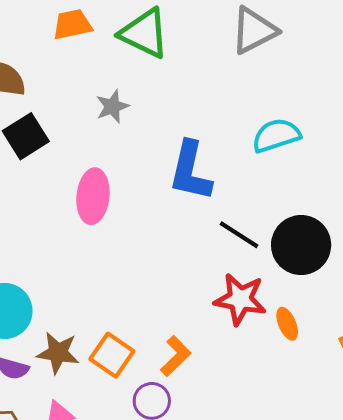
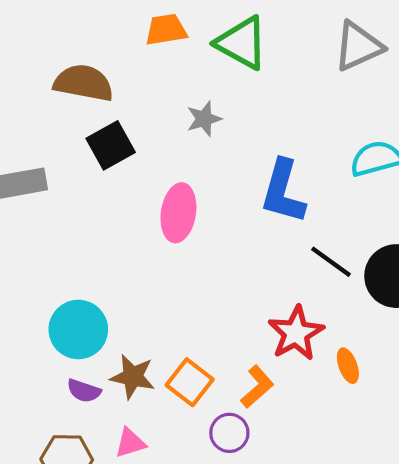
red star: (240, 299) -> (296, 333), moved, turned 30
orange ellipse: (287, 324) -> (348, 366), moved

